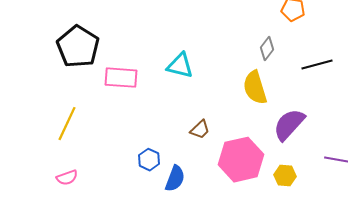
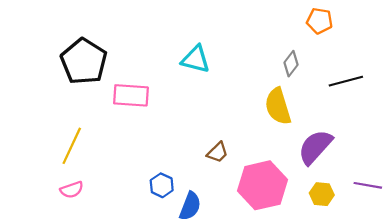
cyan triangle: (180, 66) -> (196, 59), moved
yellow hexagon: (285, 176) -> (322, 194), moved
pink semicircle: (67, 178) -> (72, 190), moved

